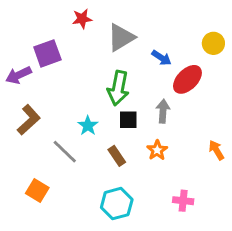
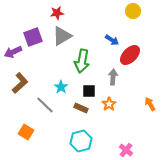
gray triangle: (121, 38) -> (62, 36), moved
yellow circle: (213, 43) -> (133, 11), moved
black square: (128, 120) -> (89, 91), moved
brown rectangle: (117, 156) -> (81, 108), turned -32
pink cross: (183, 201) -> (126, 150), moved, turned 32

